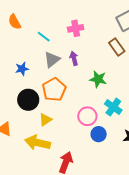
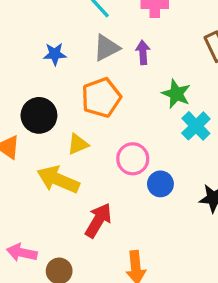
black circle: (28, 100) -> (39, 115), moved
cyan cross: (113, 107) -> (196, 126), moved
pink circle: (87, 116) -> (133, 159), moved

